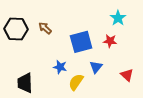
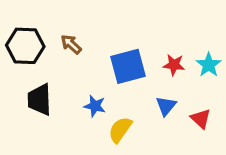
cyan star: (118, 18) -> (209, 65), moved
blue triangle: (96, 67) -> (166, 106), moved
black trapezoid: (25, 83) -> (39, 100), moved

